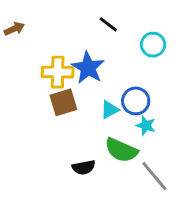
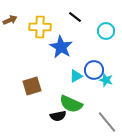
yellow cross: (58, 72) -> (40, 27), moved
brown square: (63, 102) -> (32, 86), moved
cyan star: (146, 126) -> (106, 80), moved
green semicircle: (121, 150) -> (71, 104), moved

